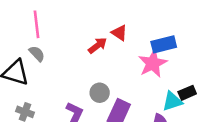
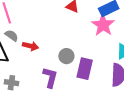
red arrow: (98, 45) -> (31, 46), moved, turned 63

